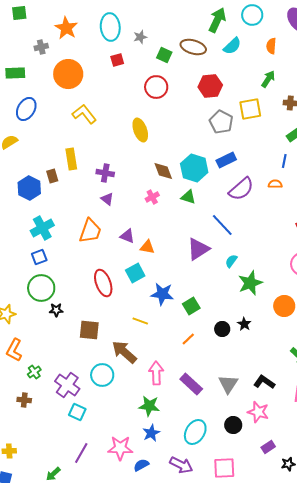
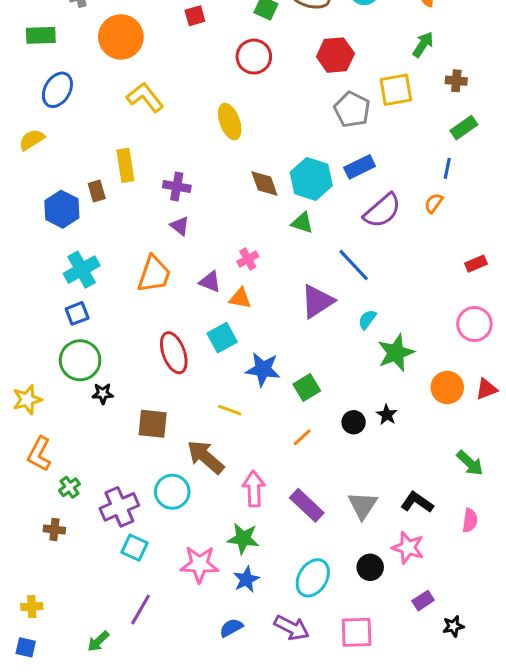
orange semicircle: (275, 184) -> (434, 203), turned -56
pink cross: (152, 197) -> (248, 259), moved
purple cross: (67, 385) -> (119, 507), turned 30
pink star: (120, 448) -> (199, 564), moved

